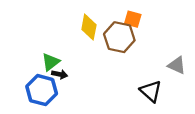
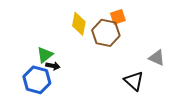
orange square: (133, 19) -> (118, 17), turned -35

